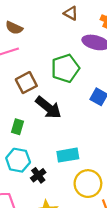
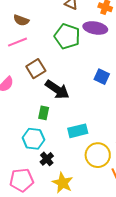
green pentagon: (65, 68) -> (67, 36), moved, turned -30
green rectangle: (18, 127) -> (44, 113), moved
black cross: (38, 175) -> (47, 159), moved

